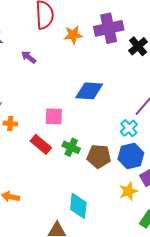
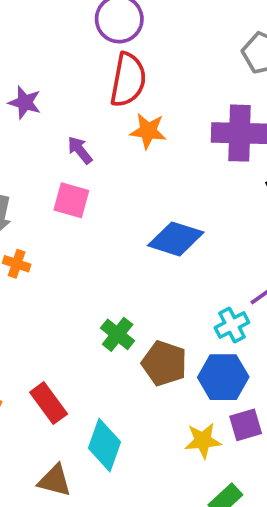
orange star: (73, 35) -> (148, 131), moved
pink square: (54, 116) -> (71, 200), moved
red rectangle: (41, 144) -> (49, 403), moved

